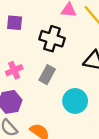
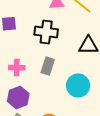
pink cross: (14, 70) -> (17, 68), turned 35

